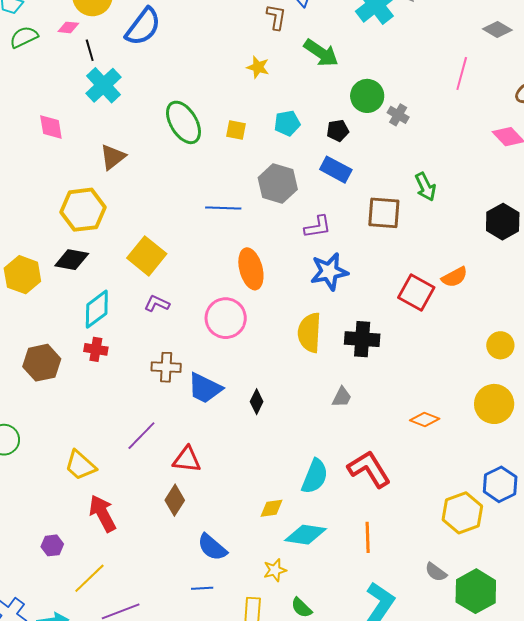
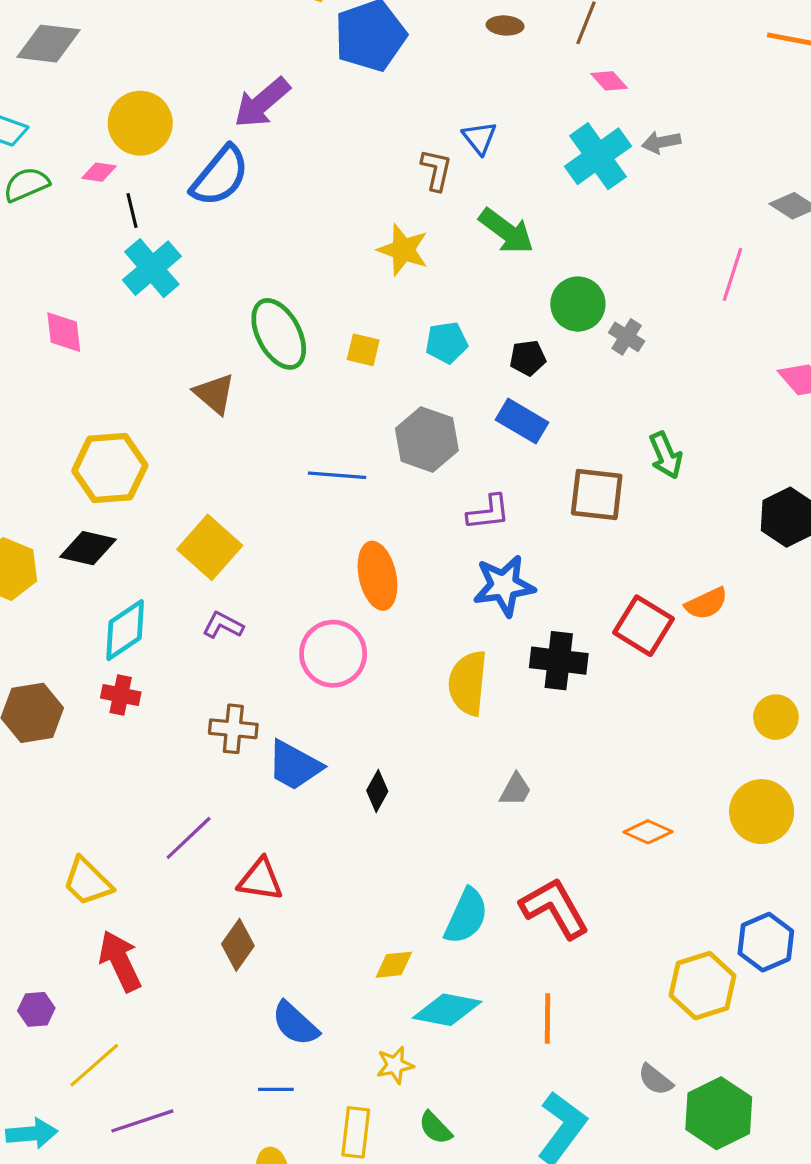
yellow star: (258, 67) -> (403, 250), size x1.4
brown triangle: (113, 157) -> (214, 394), moved, turned -44
black cross: (362, 339) -> (559, 661), moved

